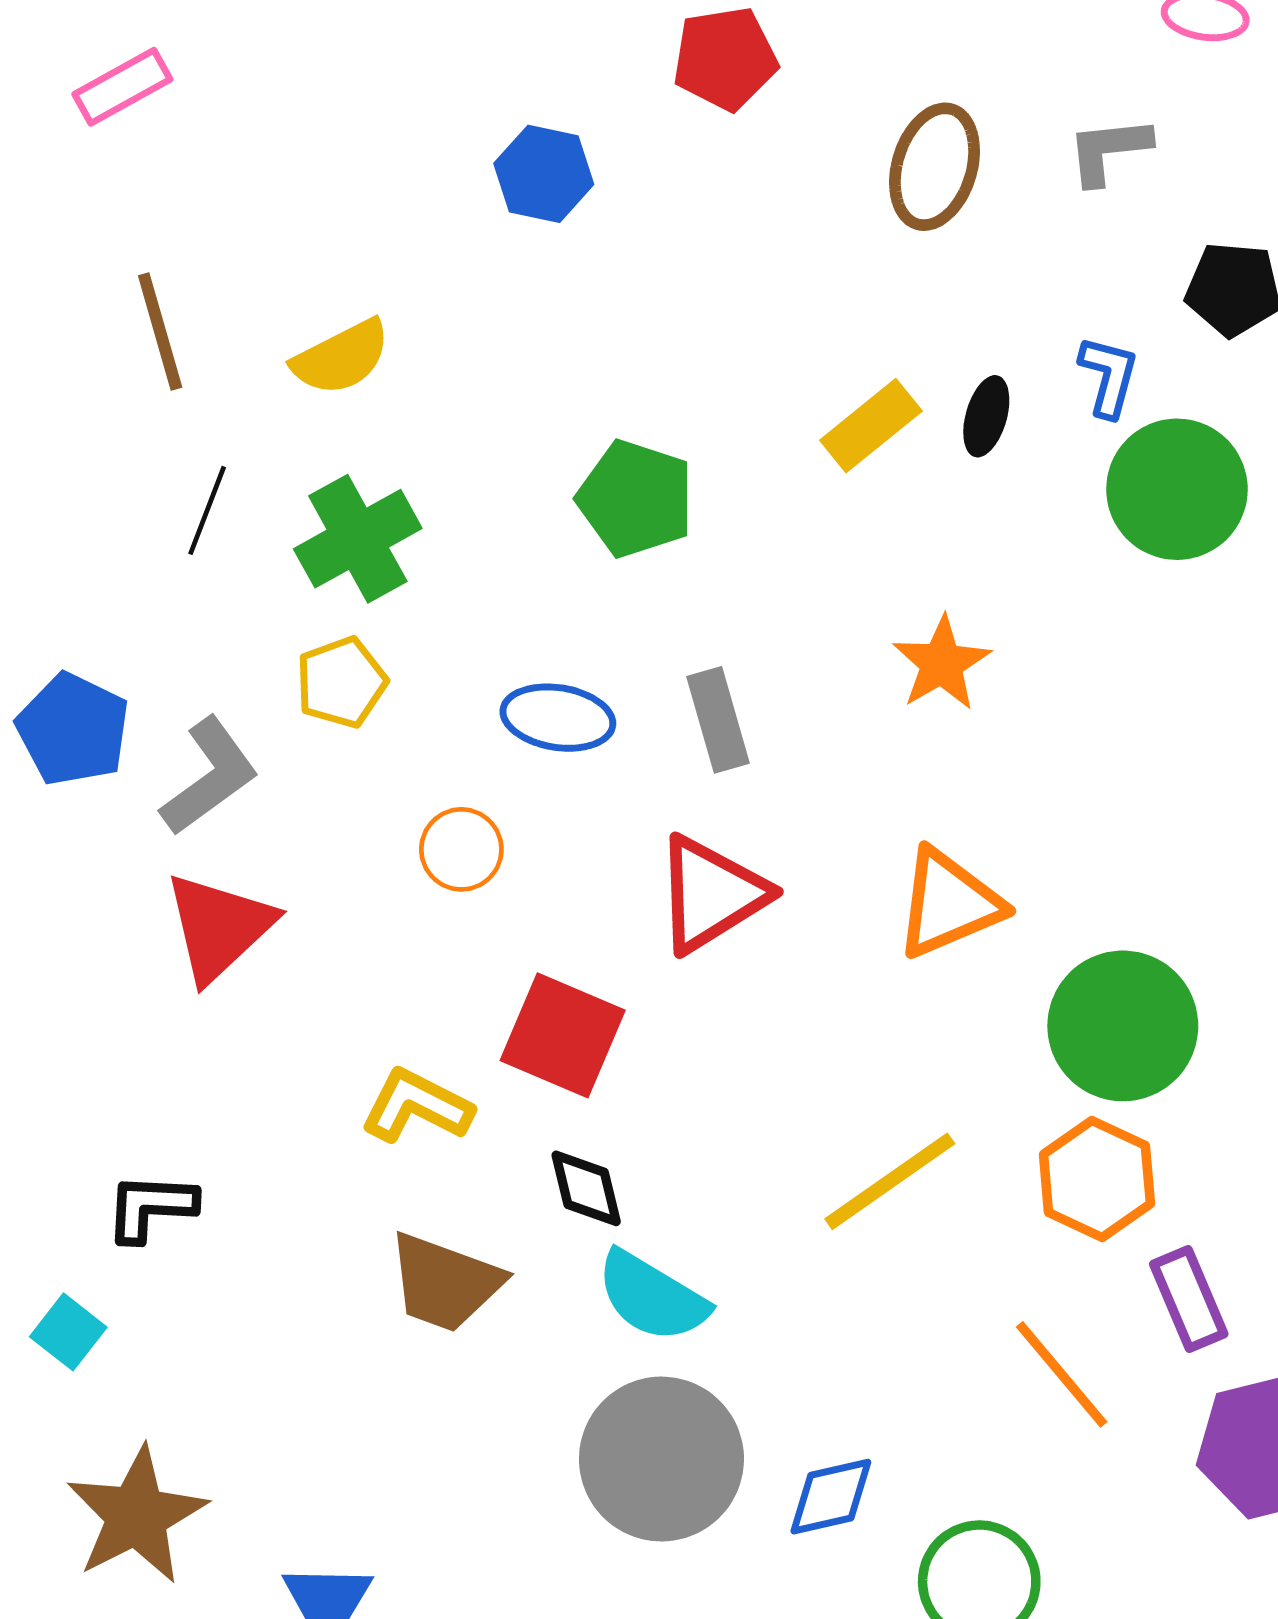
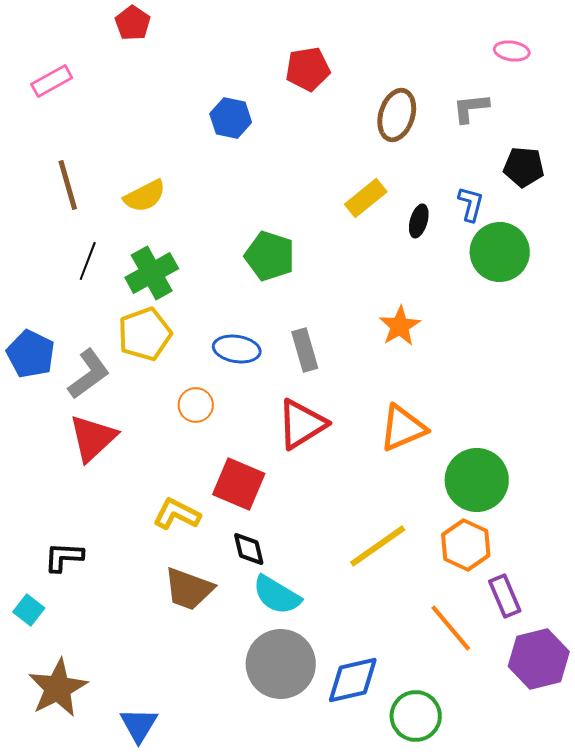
yellow rectangle: (871, 426) -> (366, 198), moved
yellow pentagon: (341, 682) -> (145, 334), size x1.4
blue diamond: (831, 1497) -> (353, 680), size x1.4

